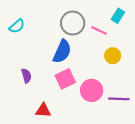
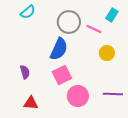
cyan semicircle: (17, 26) -> (28, 12), moved
pink circle: (92, 90) -> (78, 96), moved
red triangle: (43, 110) -> (31, 103), moved

